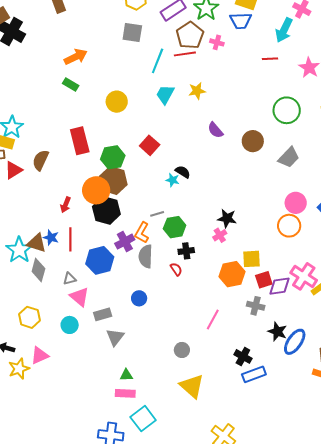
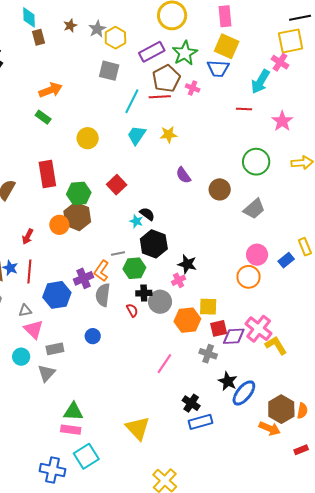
orange circle: (96, 190) -> (59, 225), size x0.7
black hexagon: (106, 210) -> (154, 244), moved
gray triangle: (115, 337) -> (46, 373), moved
gray circle: (182, 350) -> (160, 302), moved, size x1.5
green triangle: (126, 375) -> (73, 412), size x1.5

